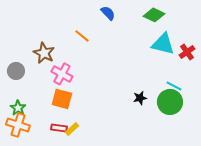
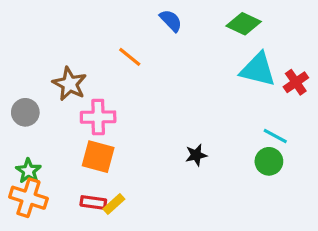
pink cross: (62, 74) -> (98, 117), turned -30
black star: (140, 98) -> (196, 155), moved
green circle: (170, 102) -> (269, 161), size x0.7

